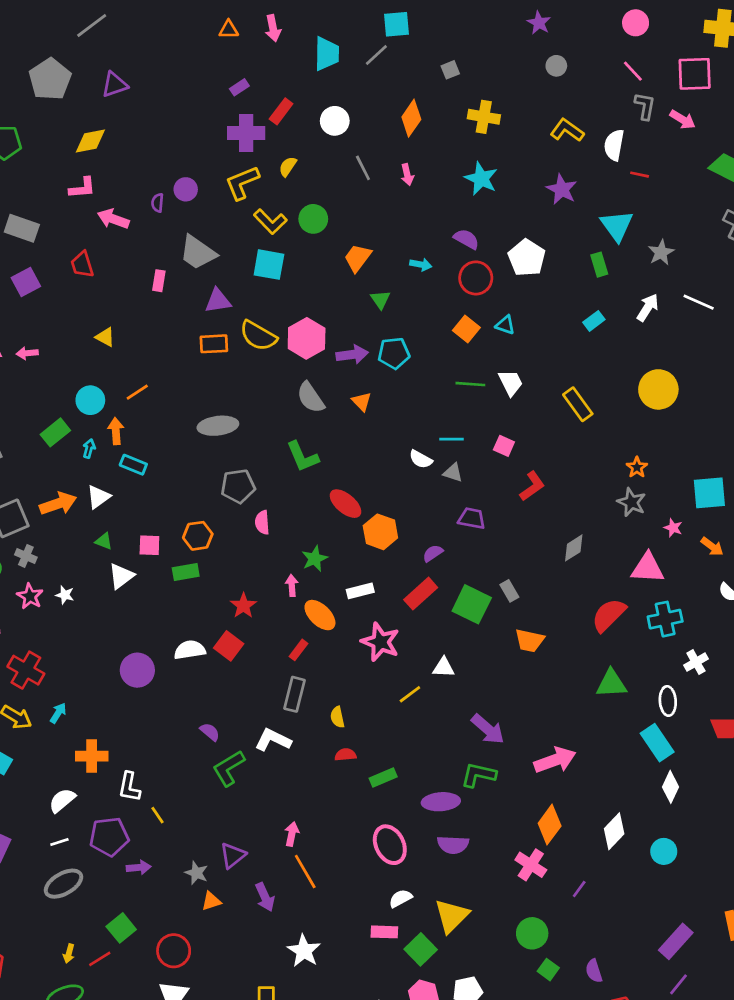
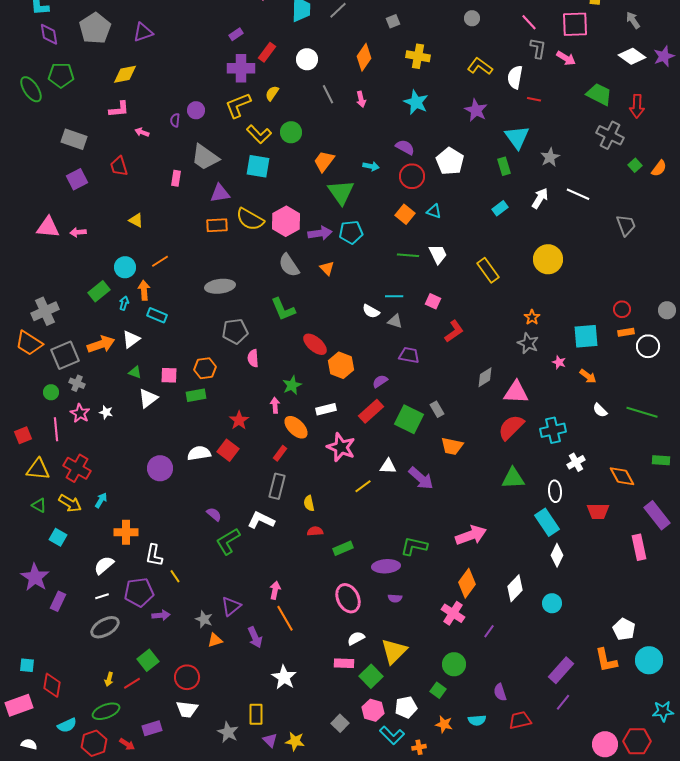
pink arrow: (113, 219) -> (142, 132), size x0.6
green triangle: (380, 299) -> (341, 192), size x1.8
pink triangle: (648, 568) -> (516, 392), moved
purple arrow: (488, 729) -> (421, 478), moved
purple semicircle: (453, 845) -> (395, 598), size x0.6
green square: (548, 970) -> (438, 690), moved

